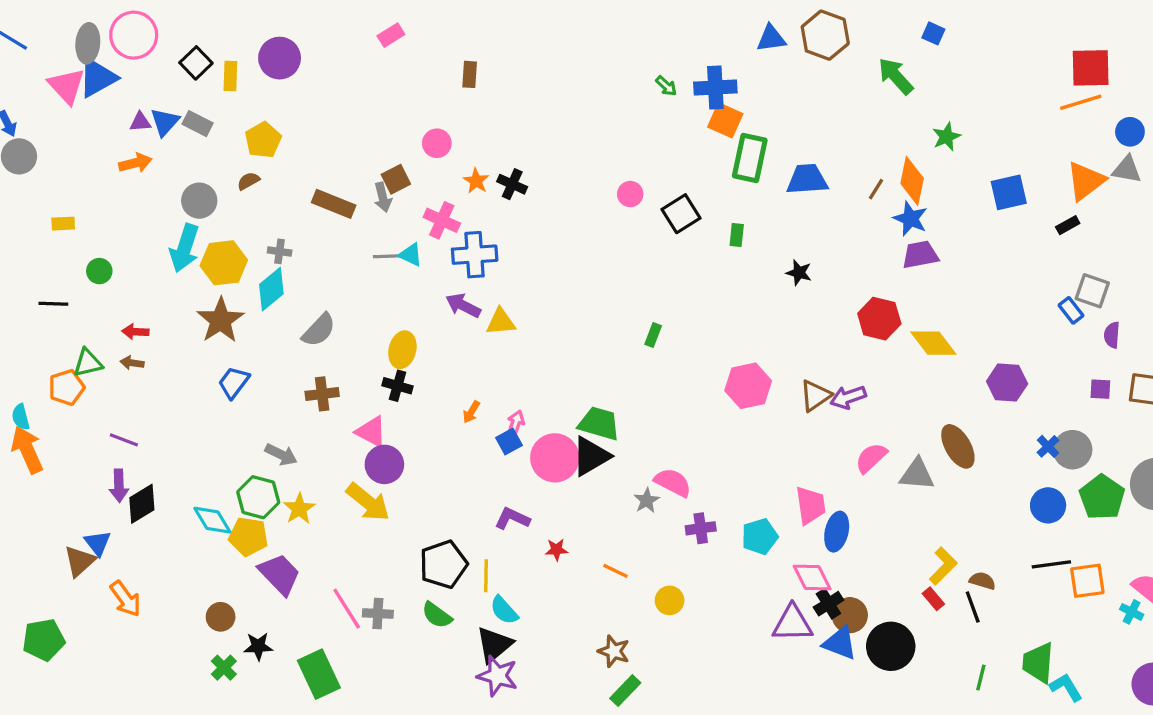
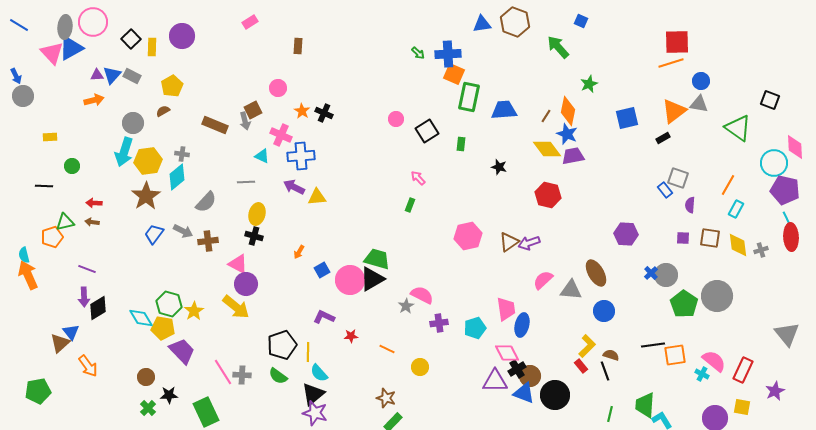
gray line: (388, 256) -> (246, 182), moved
yellow diamond: (933, 343) -> (547, 149), moved
pink arrow: (515, 423) -> (418, 178), moved, turned -63
gray arrow: (281, 455) -> (183, 231), moved
blue circle: (1048, 505) -> (604, 311), moved

